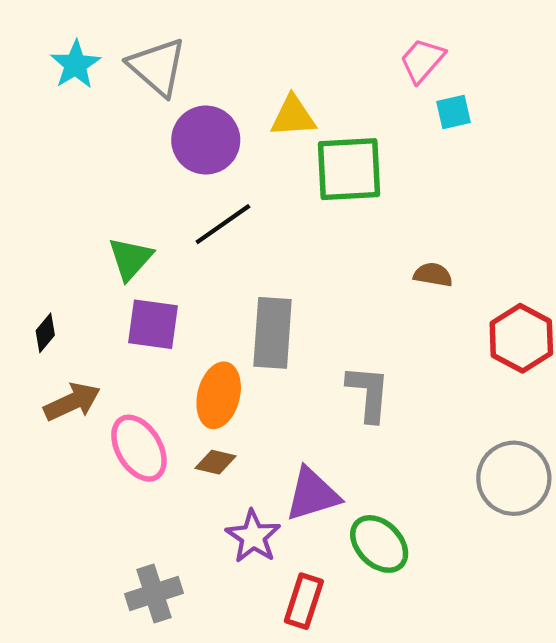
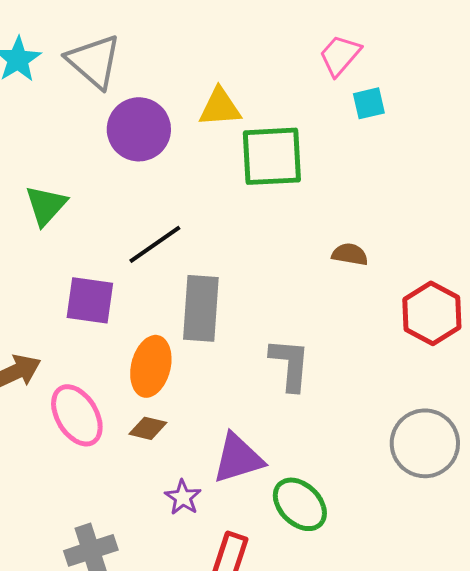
black line: (223, 224) -> (155, 244), moved
green triangle: (130, 259) -> (46, 205), moved
purple star: (253, 536) -> (183, 497), size x0.7

